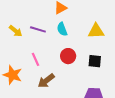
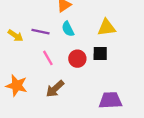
pink line: (36, 59) -> (48, 58), moved
black square: (95, 61) -> (100, 54), moved

